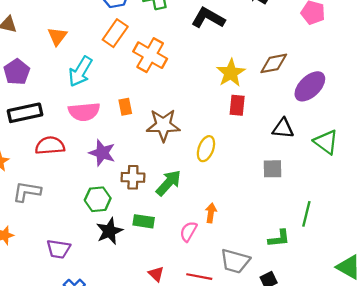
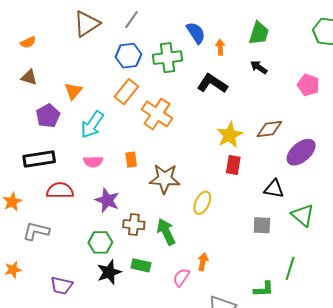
purple pentagon: (17, 72) -> (48, 116), moved
pink semicircle: (84, 112) -> (93, 162), size x0.7
green triangle: (326, 142) -> (303, 215), moved
green arrow: (169, 183) -> (166, 232), turned -72

